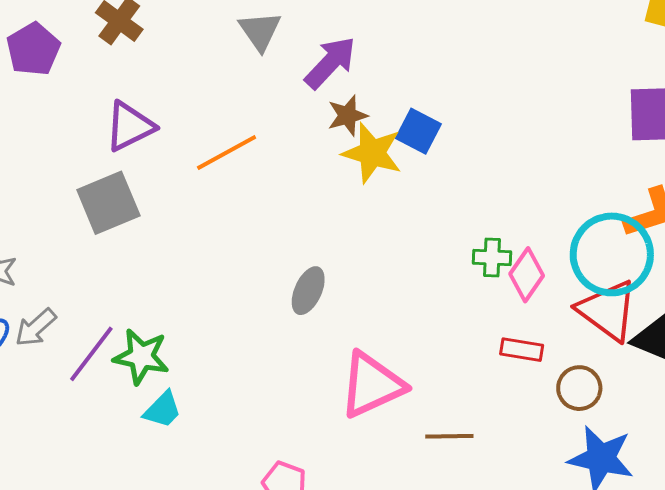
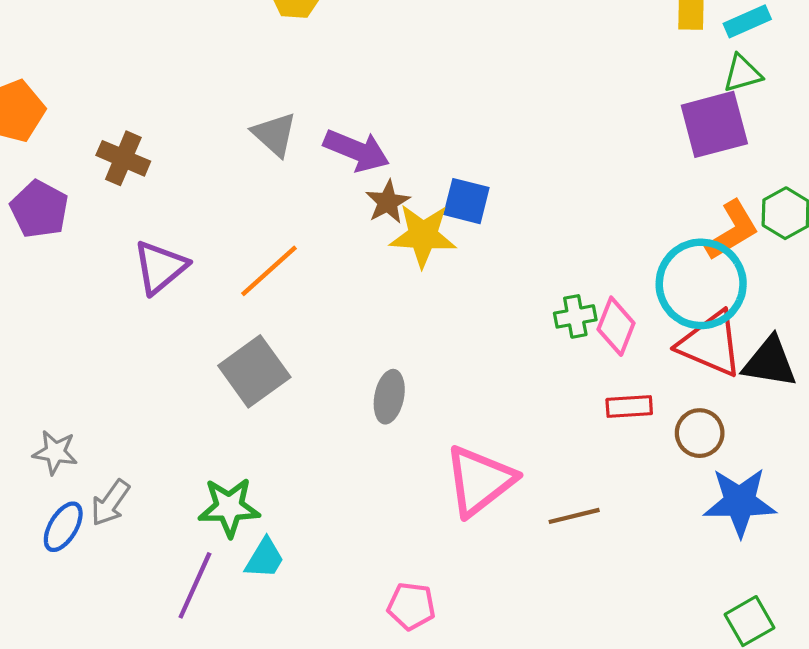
purple arrow: (330, 63) -> (357, 150), turned 82
gray square: (108, 203) -> (254, 371), moved
purple line: (91, 354) -> (195, 585), moved

